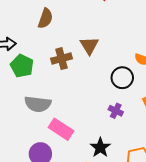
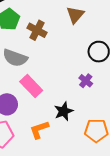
brown cross: (61, 59) -> (37, 30), moved, turned 30

